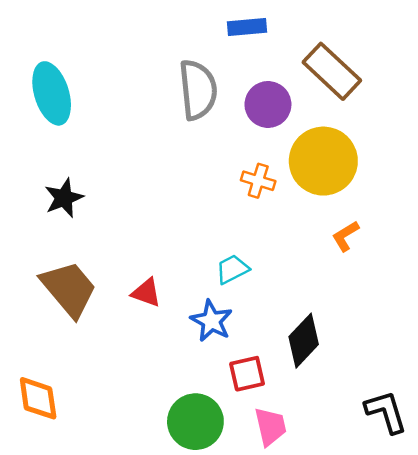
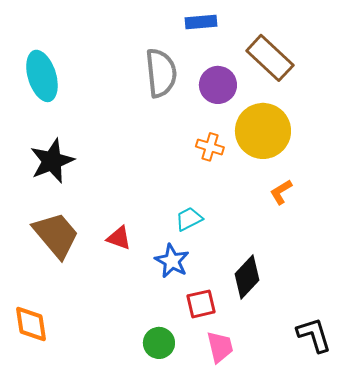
black star: (64, 198) -> (52, 161), size x1.4
green circle: (195, 422) -> (159, 343), size x0.7

